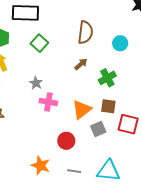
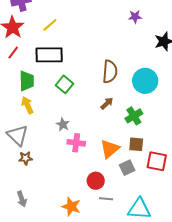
cyan circle: (120, 43) -> (145, 81), size x1.6
gray line: (74, 171) -> (106, 199), moved

